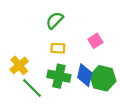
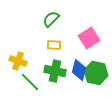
pink square: (95, 41) -> (89, 38), size x1.5
yellow cross: (19, 65) -> (18, 61), turned -30

